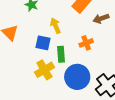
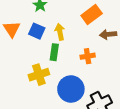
blue square: (43, 43) -> (37, 31), moved
green rectangle: (61, 54) -> (54, 52), moved

